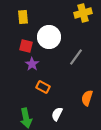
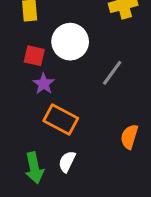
orange rectangle: (43, 87) -> (61, 120), size x1.5
white semicircle: (57, 114) -> (67, 162), moved

